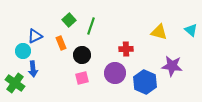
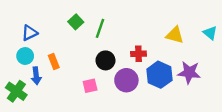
blue triangle: (35, 36) -> (30, 33), moved
orange rectangle: (61, 43) -> (54, 62), moved
black circle: (82, 55) -> (105, 60), moved
blue hexagon: (145, 82) -> (159, 75), moved

